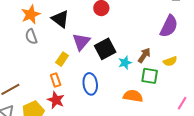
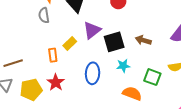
brown arrow: (144, 55) -> (143, 40), moved, turned -119
cyan star: (125, 63) -> (123, 66), moved
orange rectangle: (56, 80) -> (53, 55), moved

